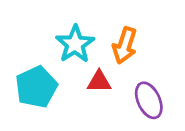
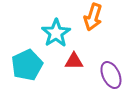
orange arrow: (125, 45) -> (93, 17), moved

